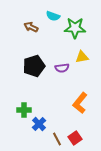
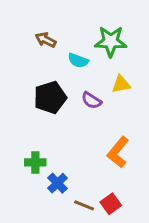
cyan semicircle: (53, 16) -> (78, 61), moved
purple semicircle: (62, 68) -> (91, 100), turned 40
brown line: (57, 139) -> (84, 205), turned -40

